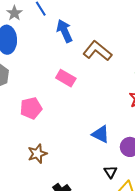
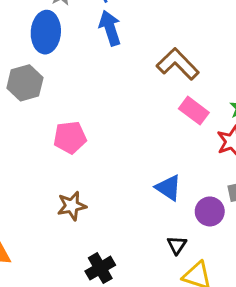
blue arrow: (64, 31) -> (110, 28), moved
pink rectangle: (66, 78) -> (194, 111), moved

